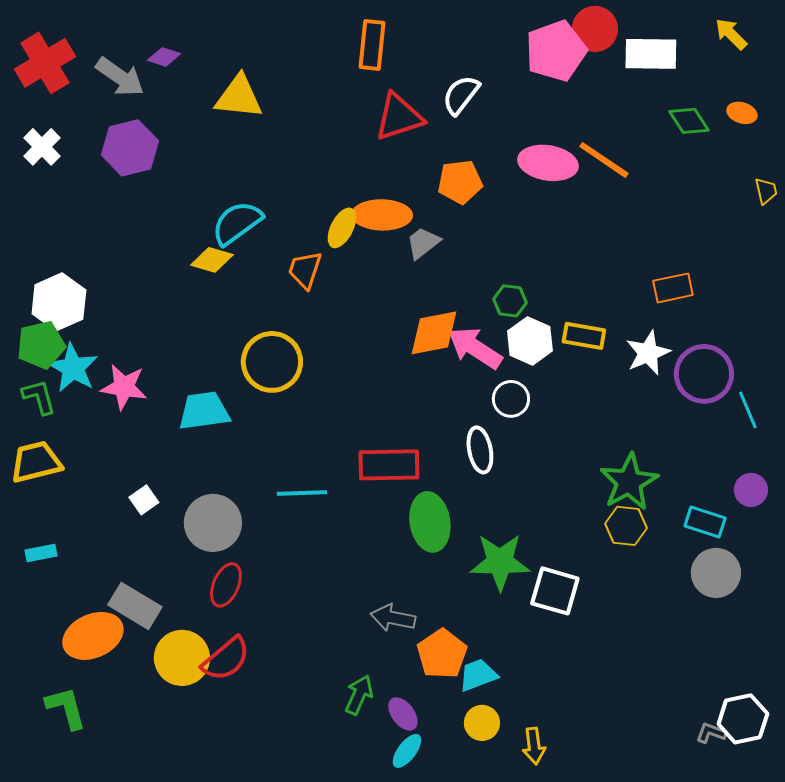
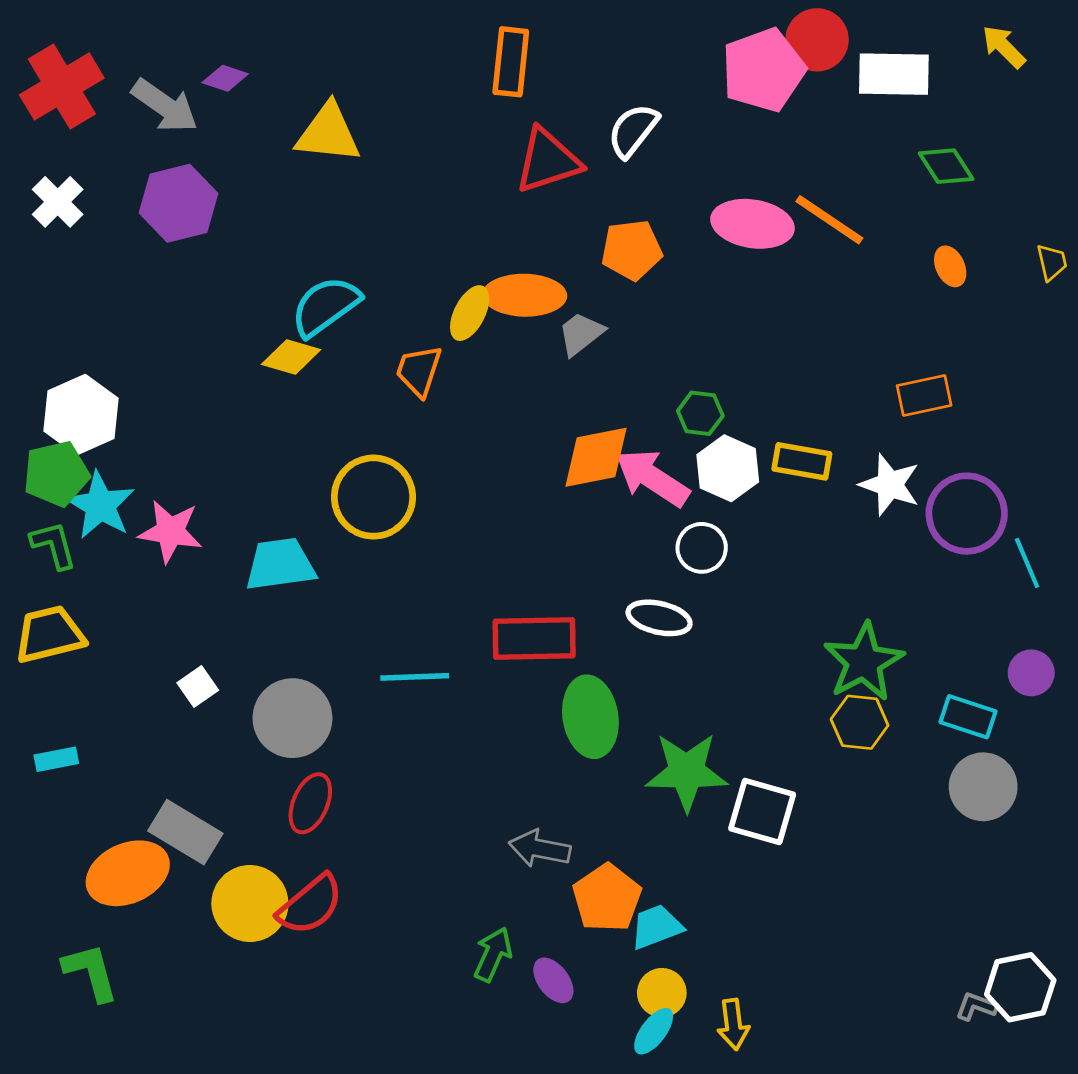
orange ellipse: (742, 113) -> (950, 266), moved, turned 48
white star: (648, 353) -> (890, 485), turned -30
white ellipse: (480, 450) -> (659, 618), turned -66
cyan ellipse: (407, 751) -> (654, 1031), moved

